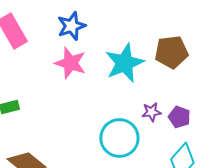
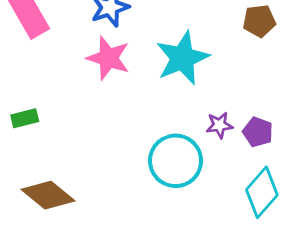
brown pentagon: (171, 52) -> (259, 21), moved, size x0.7

